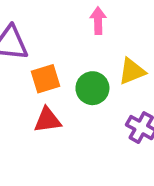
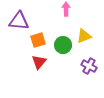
red triangle: (47, 120) -> (39, 62), turned -42

